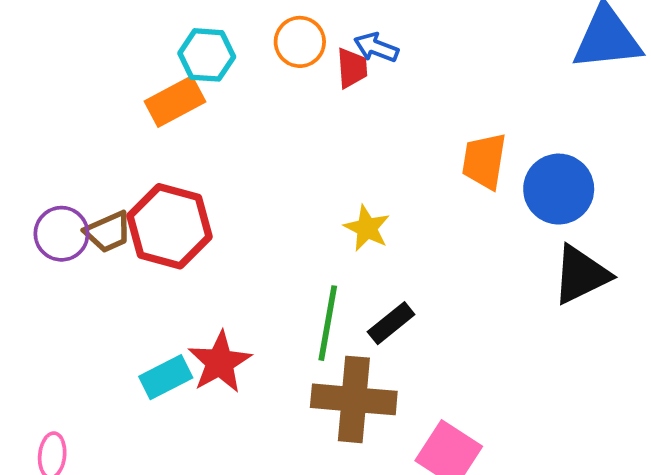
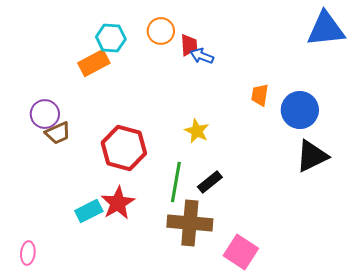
blue arrow: (376, 47) -> (202, 56), moved
orange trapezoid: (484, 161) -> (260, 95), size x0.7
red hexagon: (169, 226) -> (124, 148), moved
purple circle: (61, 234) -> (45, 114), moved

